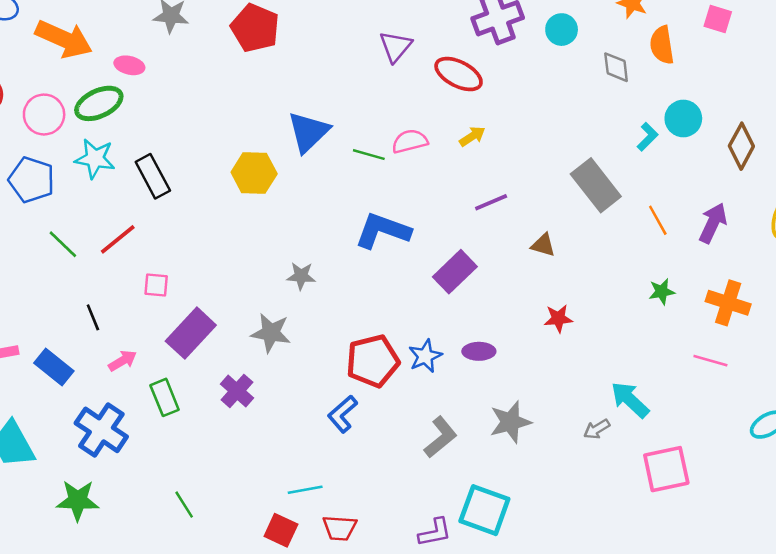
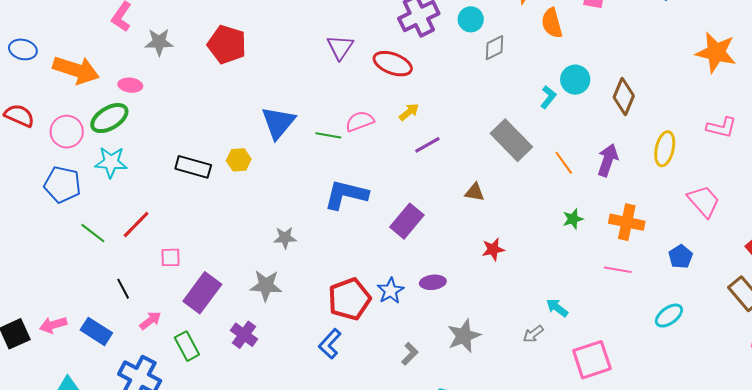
gray diamond: (616, 67) -> (494, 48), moved, turned 76
yellow hexagon: (254, 173) -> (239, 160), size x0.7
black rectangle: (153, 176) -> (193, 167), moved, turned -40
purple line: (491, 202) -> (427, 145), moved
cyan arrow: (630, 400) -> (557, 308), size x0.7
gray L-shape: (441, 437) -> (410, 354), size x0.7

